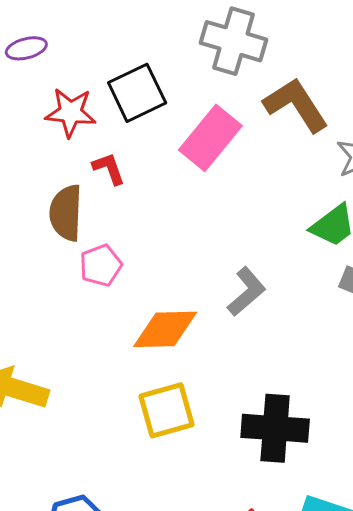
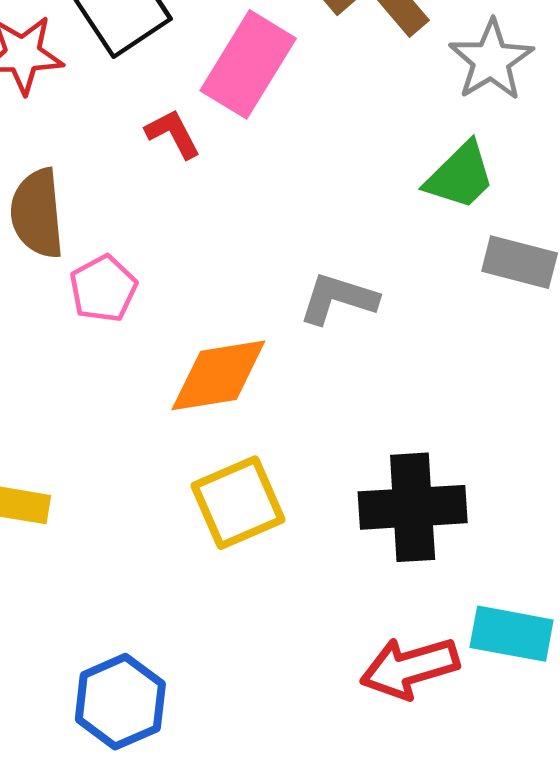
red L-shape: (109, 169) -> (173, 134), moved
gray L-shape: (246, 292) -> (338, 299), turned -114

